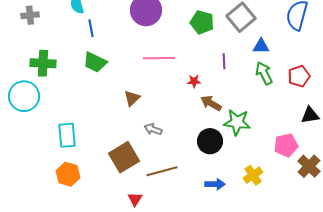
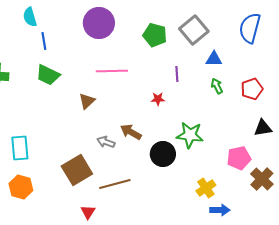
green arrow: (264, 73) -> (217, 86), size x0.7
red star: (194, 81) -> (158, 99), moved
brown triangle: (132, 98) -> (87, 101), moved
brown arrow: (211, 103) -> (131, 132), moved
blue arrow: (215, 184) -> (220, 210), moved

